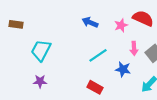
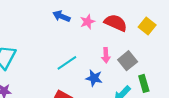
blue arrow: (90, 22) -> (61, 16), moved
pink star: (121, 25) -> (87, 22), moved

